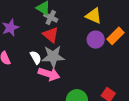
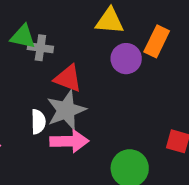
red triangle: (51, 35) -> (68, 78), moved
white semicircle: (36, 57) -> (38, 122), turned 48

